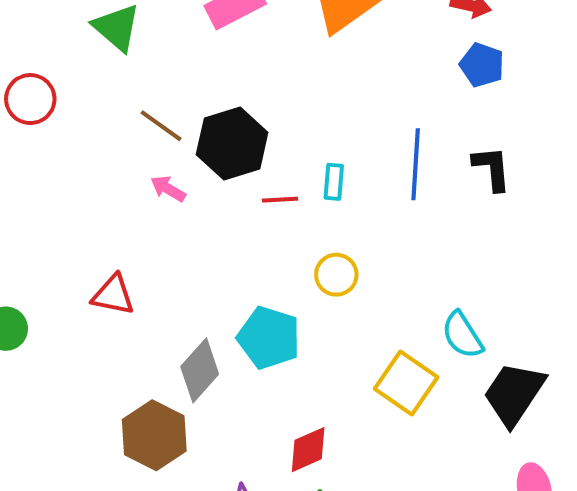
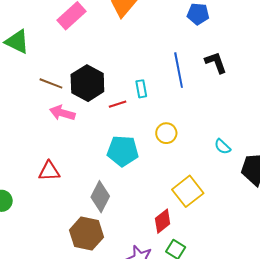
pink arrow: (168, 189) -> (62, 113), size x1.4
yellow circle: (336, 275) -> (166, 133), moved
cyan semicircle: (462, 335) -> (223, 147), size x0.7
cyan pentagon: (269, 338) -> (123, 151), moved
yellow square: (406, 383) -> (188, 191), moved, turned 32

